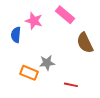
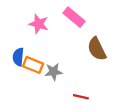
blue semicircle: (16, 35) -> (18, 57), moved
orange rectangle: (29, 73) -> (33, 65), moved

